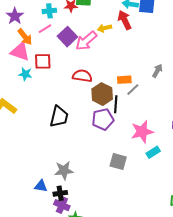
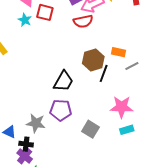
red semicircle: (82, 76) -> (83, 21), moved, turned 144
gray line: (133, 90) -> (132, 66), moved
black trapezoid: (59, 117) -> (63, 81), moved
purple pentagon: (103, 119) -> (61, 110), moved

